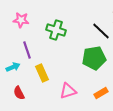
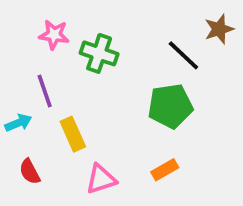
pink star: (21, 20) -> (54, 35), moved
pink triangle: (68, 91) -> (101, 179), moved
orange rectangle: (101, 93) -> (165, 170), moved

